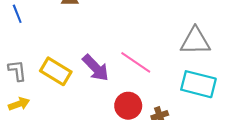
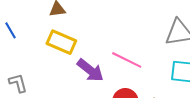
yellow rectangle: (56, 71) -> (61, 42), moved

